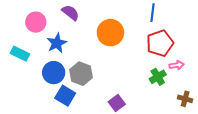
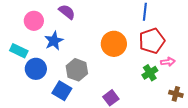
orange circle: (110, 33) -> (114, 44), moved
blue circle: (54, 73) -> (36, 69), moved

